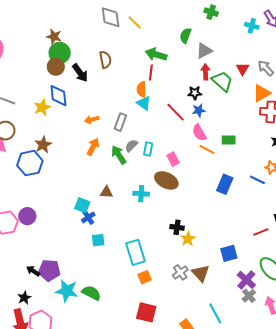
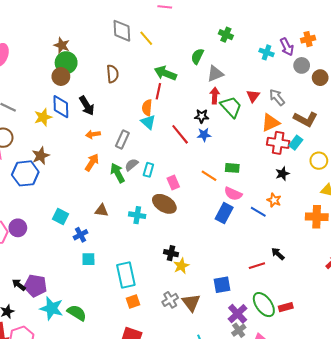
black arrow: (80, 73) -> (87, 106), moved
pink semicircle: (199, 133) -> (233, 194), moved, turned -42
cyan square: (82, 205) -> (61, 216), moved

